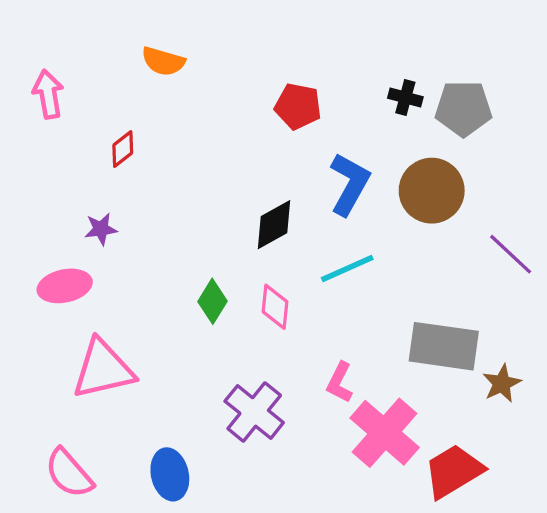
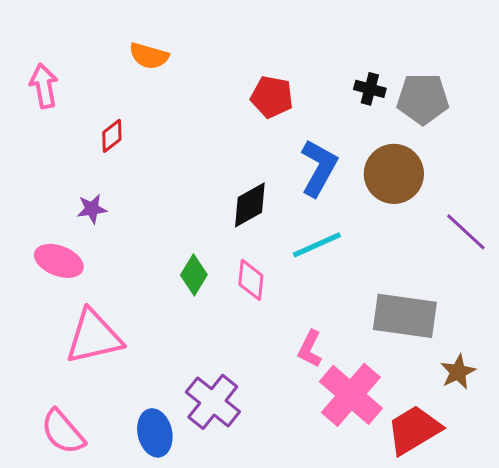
pink ellipse: (65, 286) -> (59, 261), turned 33
brown star: (502, 383) -> (458, 372), moved
purple cross: (254, 412) -> (213, 402), moved

